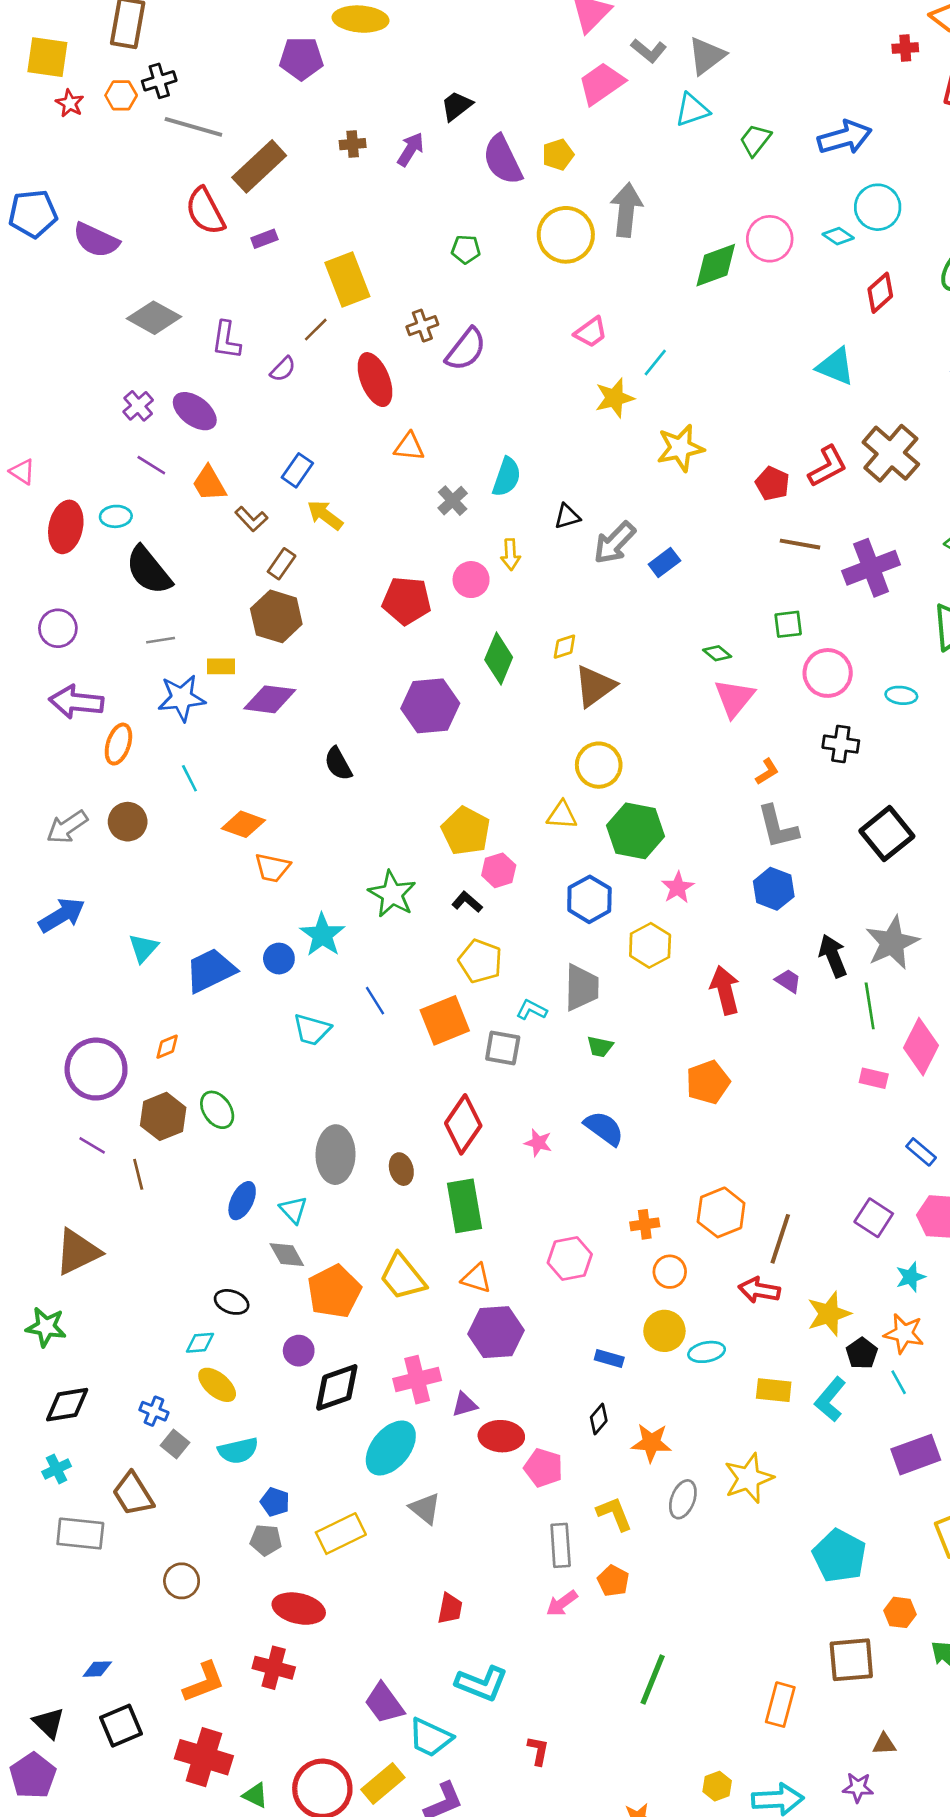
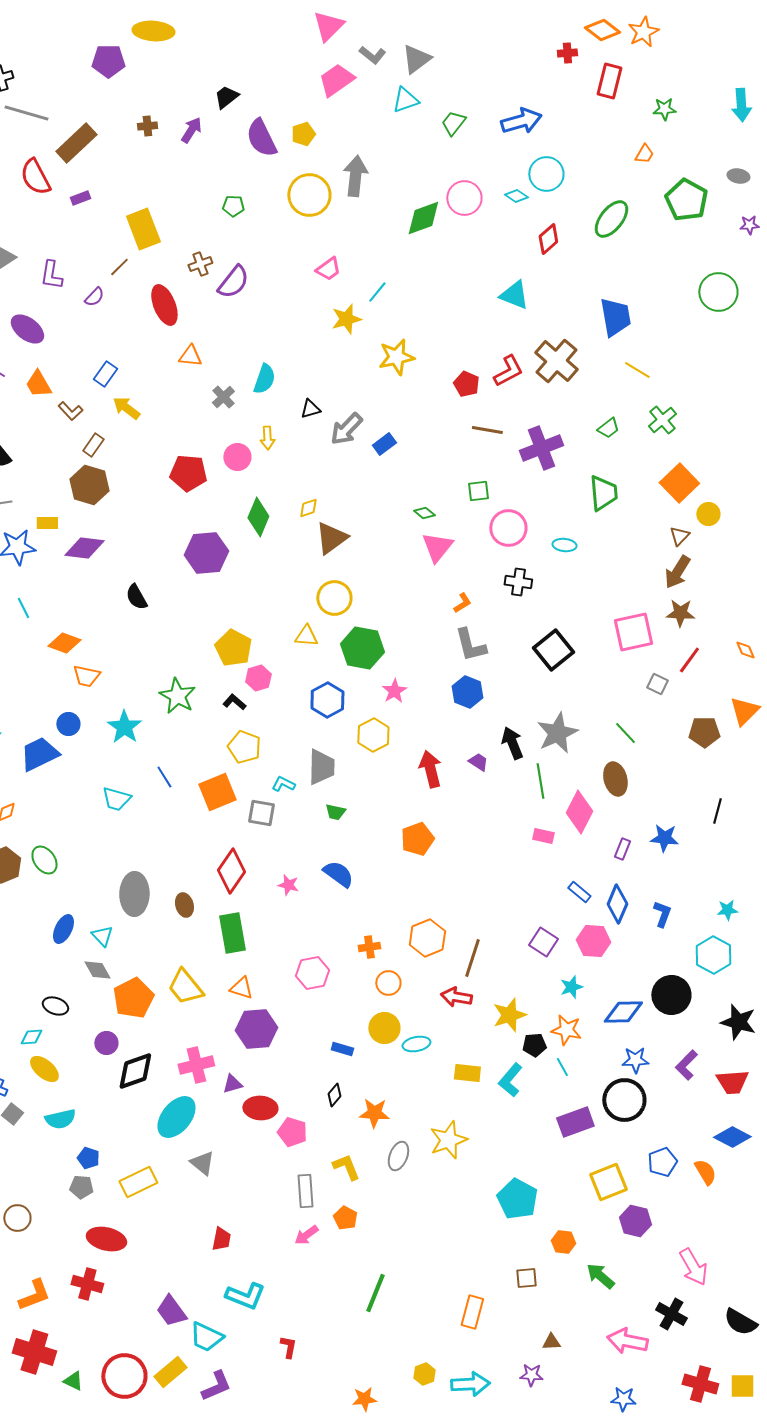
blue circle: (279, 959) -> (68, 724), moved
black pentagon: (862, 1353) -> (534, 1045), turned 30
brown square: (851, 1660) -> (526, 1278), size x0.6

